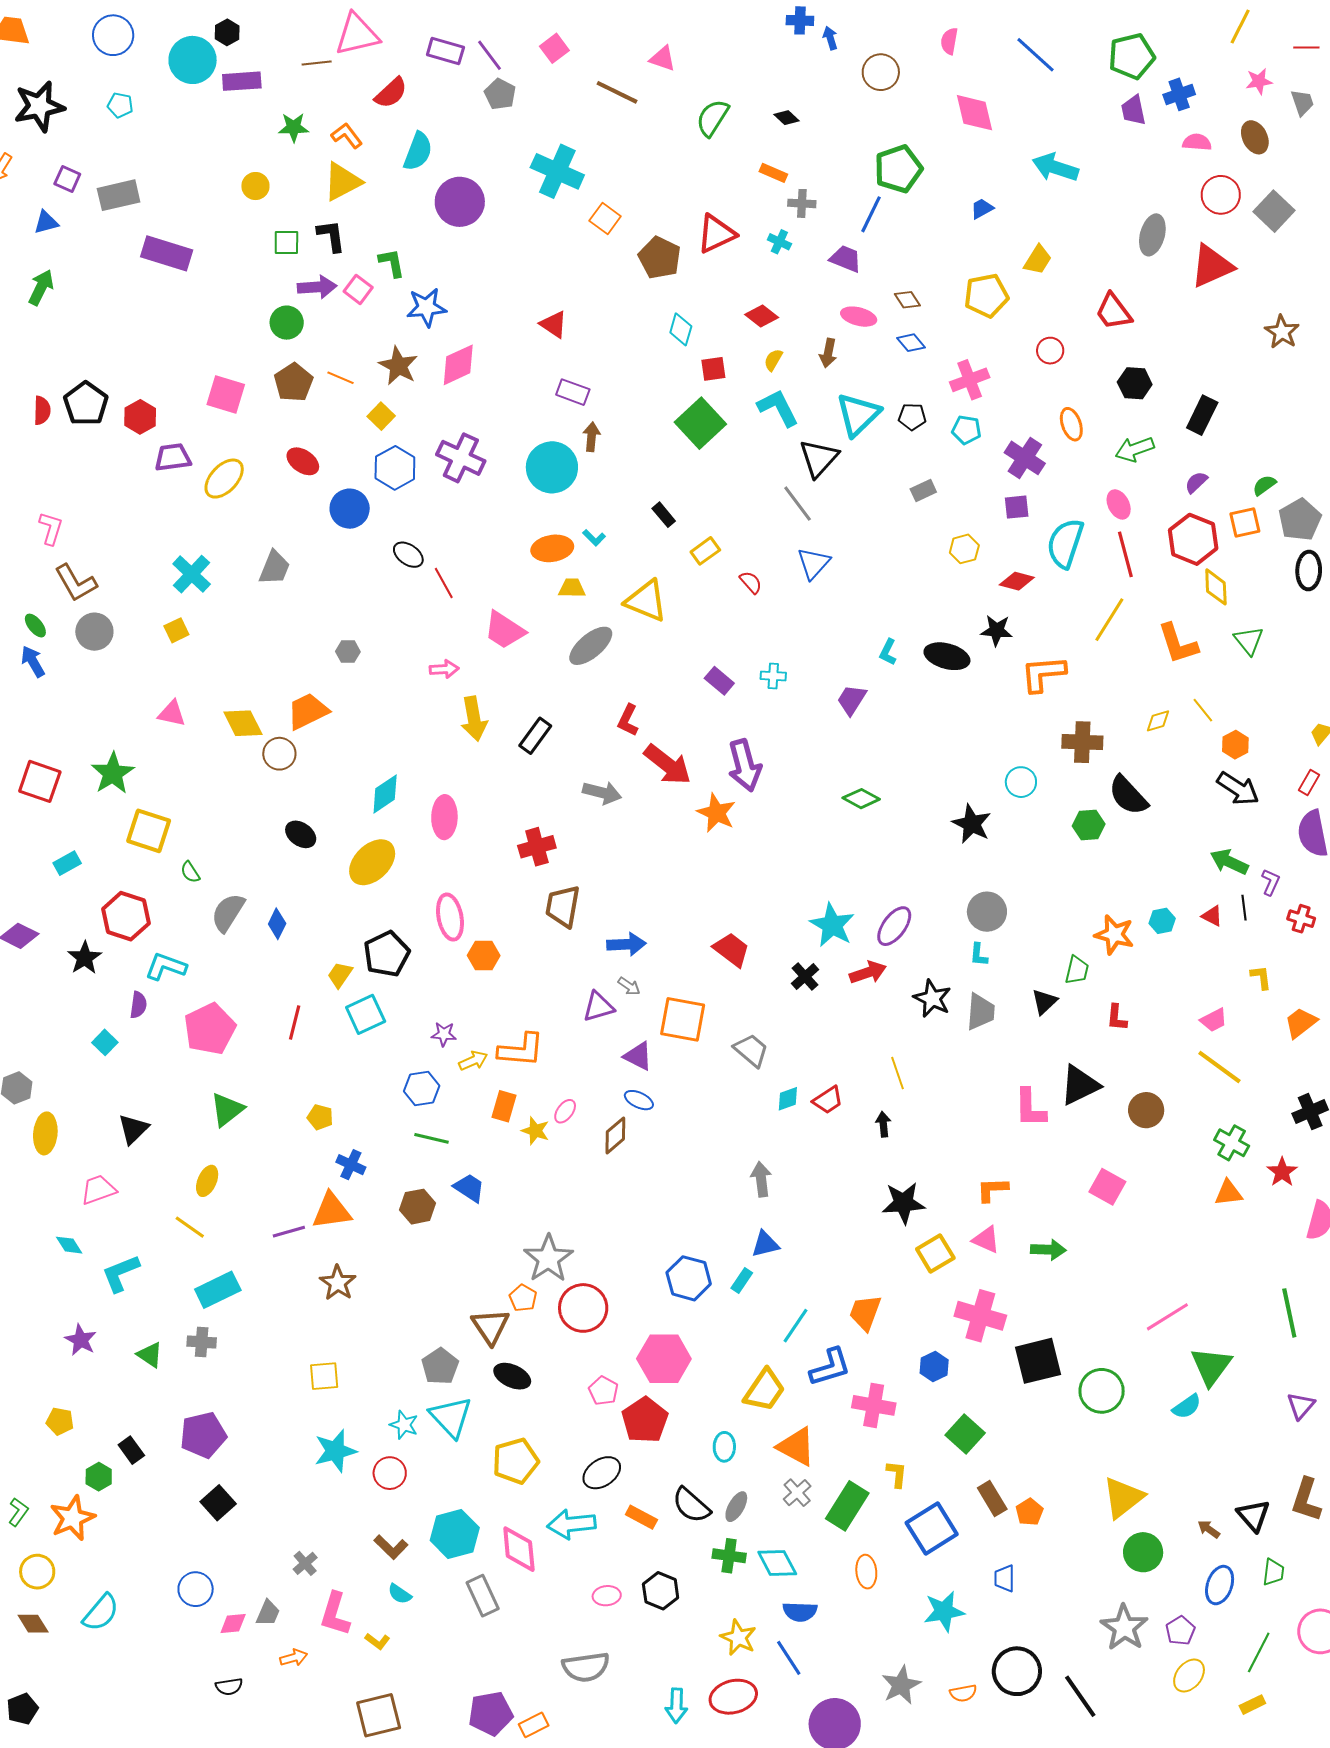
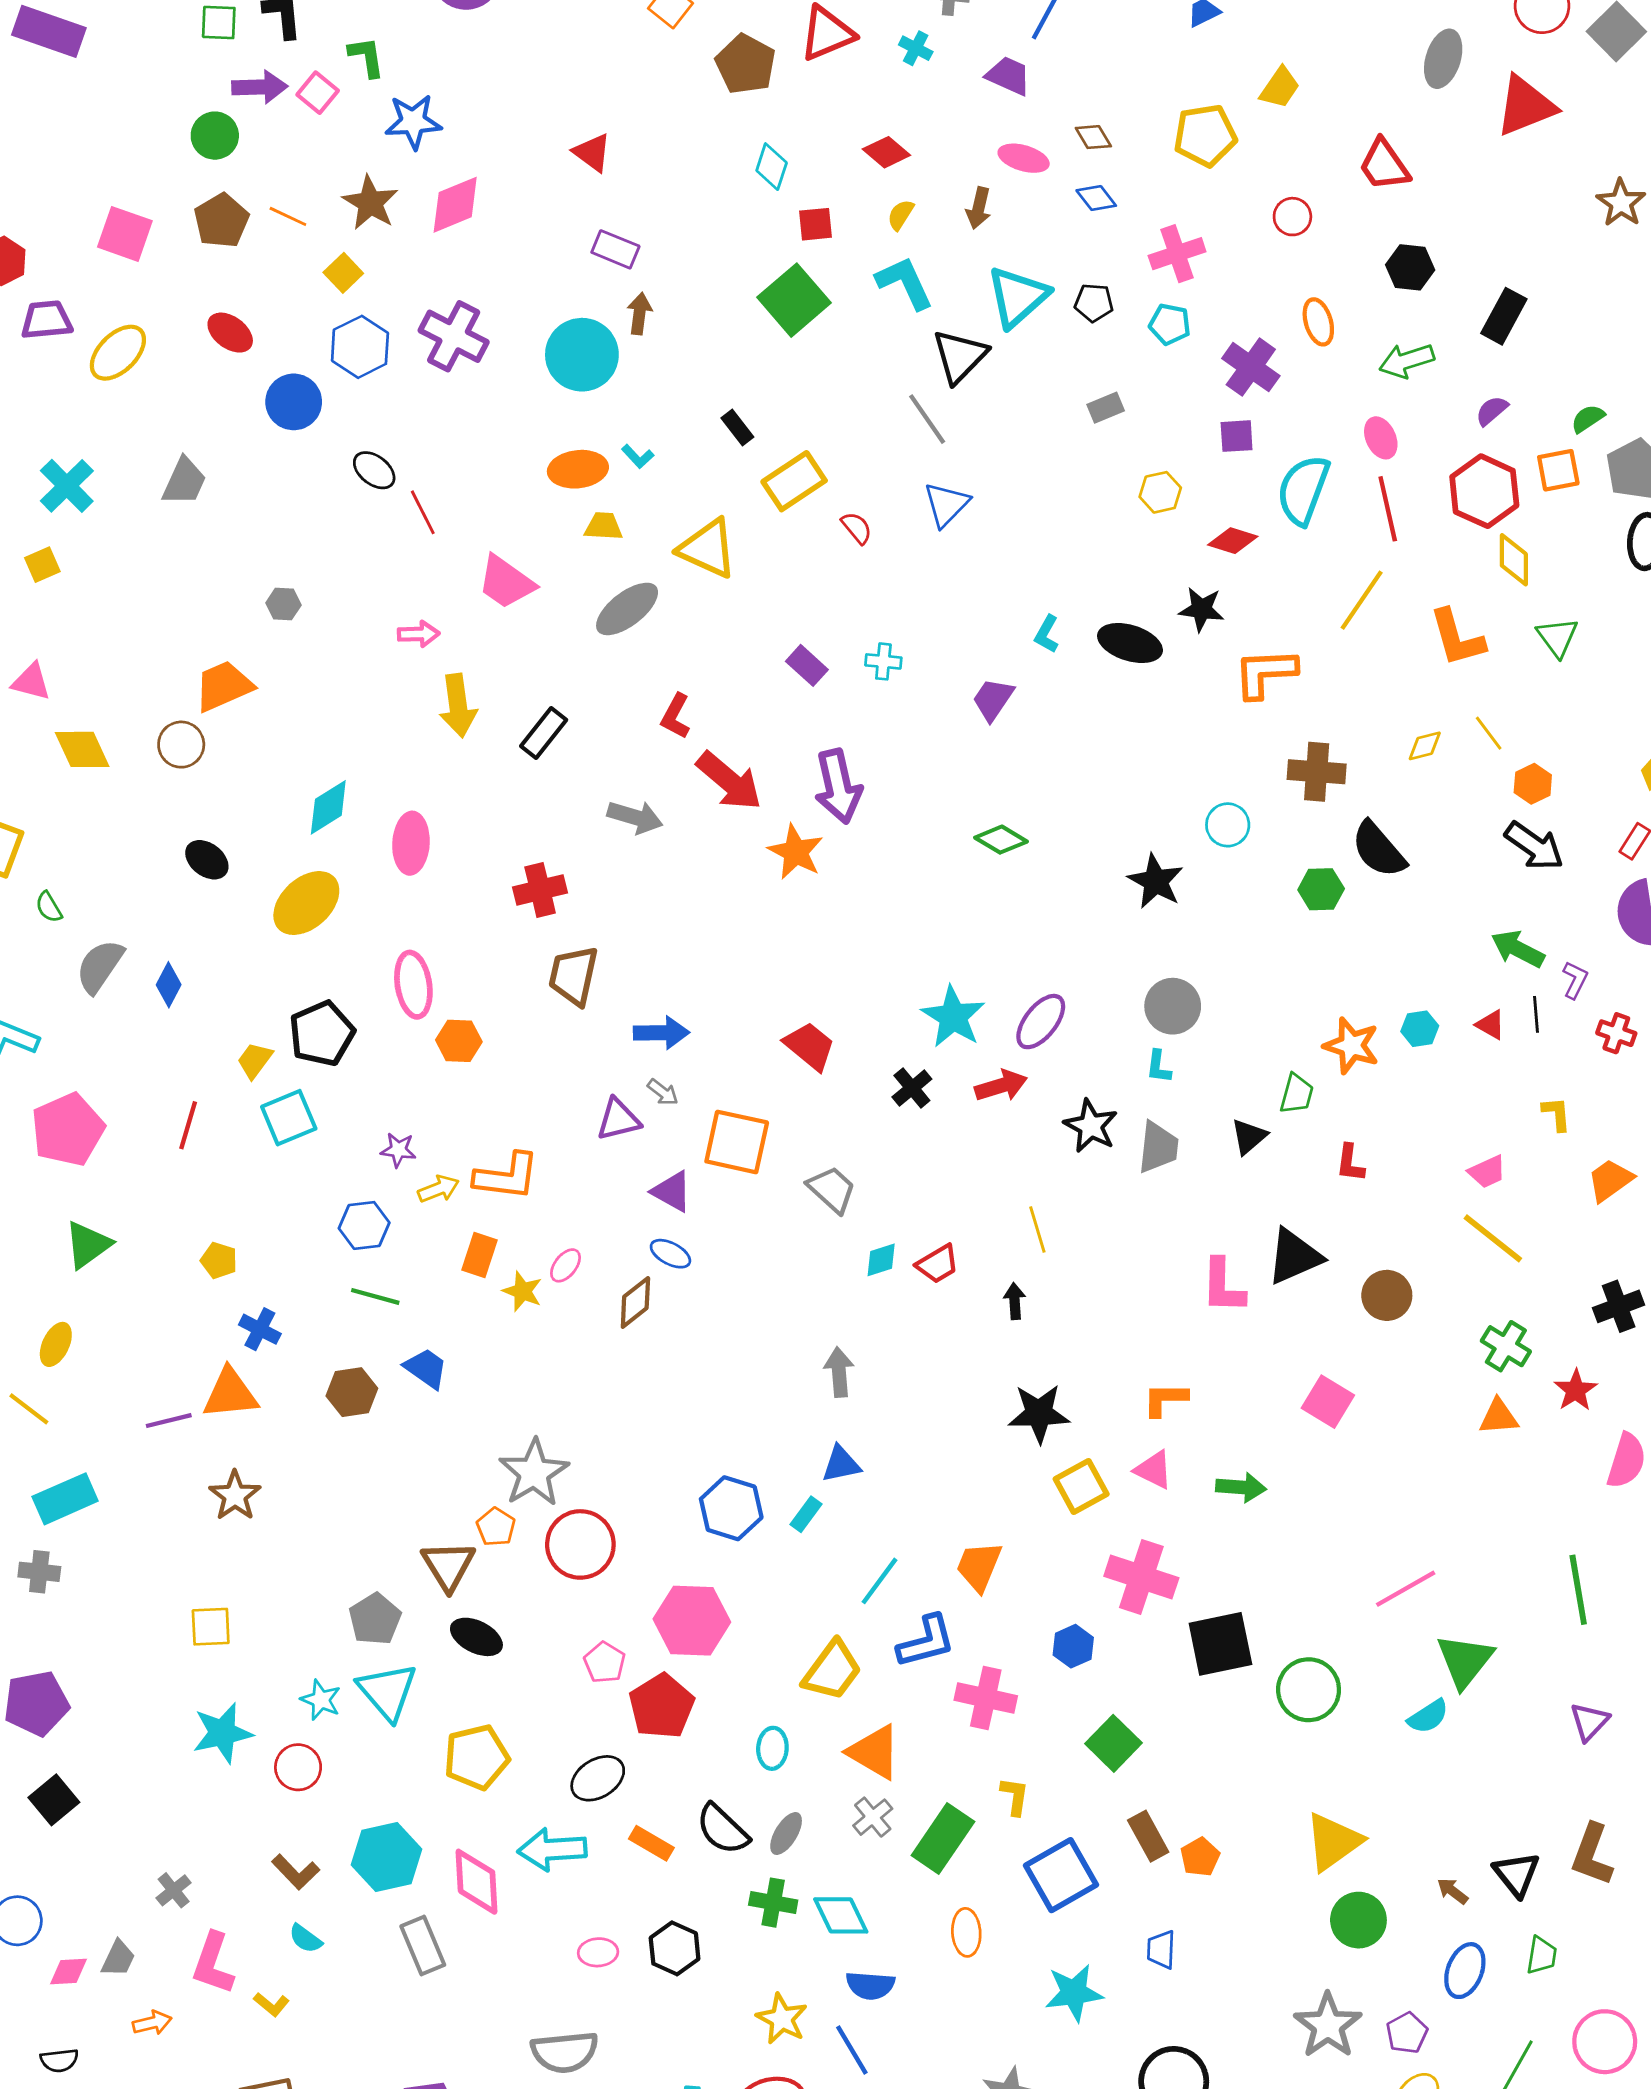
yellow rectangle: (705, 551) -> (794, 481), size x1.5
yellow diamond: (243, 723) -> (82, 749), moved

